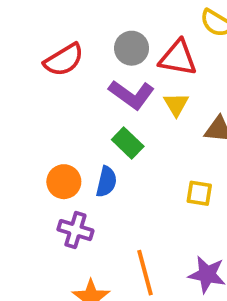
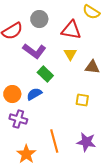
gray circle: (132, 48) -> (39, 19), moved
purple L-shape: (132, 95) -> (34, 51), moved
blue semicircle: (106, 182) -> (34, 94), turned -133

